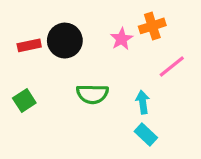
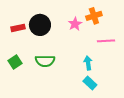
pink line: (172, 66) -> (106, 41), turned 36
green semicircle: (92, 94) -> (45, 61), moved

